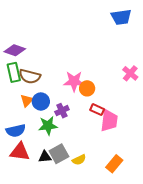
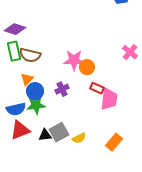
blue circle: (41, 101) -> (35, 91), moved
green star: (48, 126) -> (36, 105), moved
red triangle: (20, 152) -> (20, 130), turned -30

